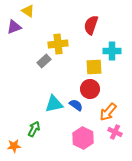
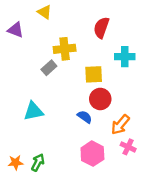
yellow triangle: (28, 11) -> (45, 12), moved
purple triangle: (14, 27) -> (16, 30), turned 42
yellow square: (94, 67) -> (94, 74), moved
cyan triangle: (54, 104) -> (33, 111), moved
green arrow: (34, 129) -> (38, 162), moved

